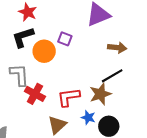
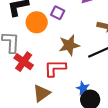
brown star: (100, 94) -> (69, 45), moved
blue star: (88, 117) -> (83, 88), moved

